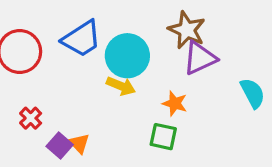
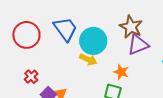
blue trapezoid: (82, 39) -> (65, 29), turned -96

